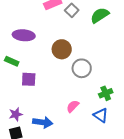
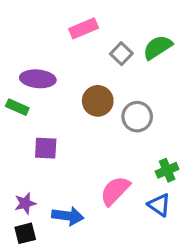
gray square: (72, 10) -> (121, 54), moved
green rectangle: (12, 61) -> (17, 107), moved
gray circle: (82, 68) -> (137, 117), moved
pink semicircle: (73, 106) -> (115, 191), size x1.5

